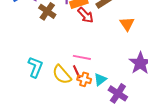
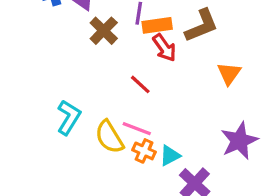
pink line: (82, 57) -> (137, 129), moved
red line: (77, 72) -> (140, 84), moved, turned -32

